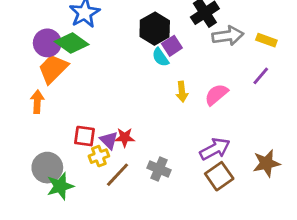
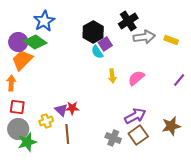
purple line: (261, 76) -> (179, 80), moved
red square: (85, 136) -> (17, 107), moved
yellow cross: (99, 156) -> (46, 121), moved
gray cross: (159, 169) -> (113, 138), moved
brown line: (117, 175) -> (67, 134), turned -48

